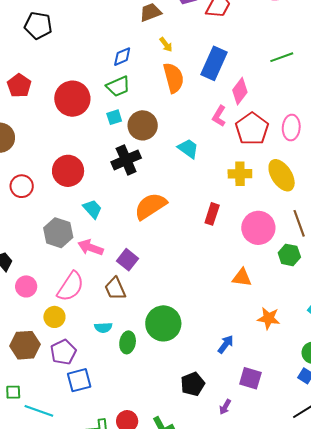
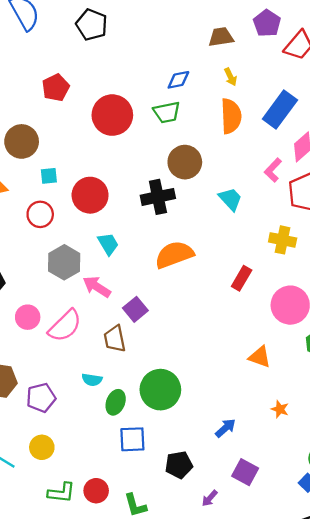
cyan square: (114, 117) -> (49, 176), moved
red circle: (22, 186) -> (40, 214), moved
pink circle: (26, 286) -> (28, 317), moved
yellow circle: (54, 317) -> (42, 447), moved
orange star: (269, 318) -> (280, 409), size x0.7
blue square: (79, 380) -> (132, 439), moved

